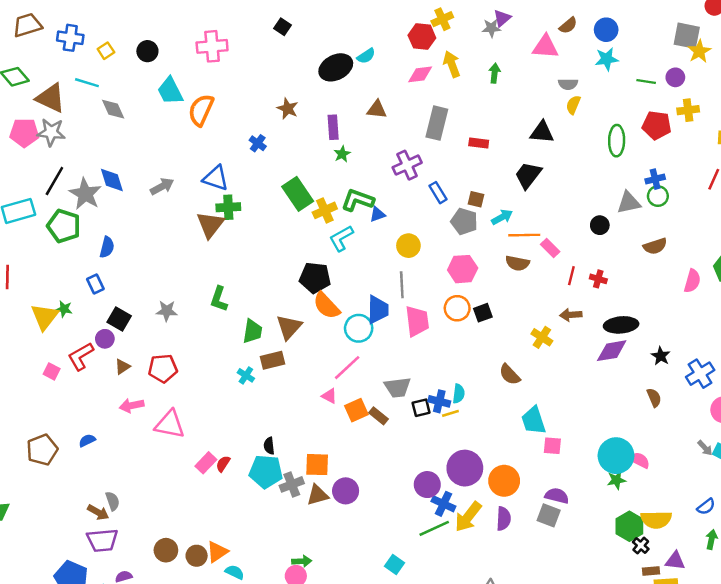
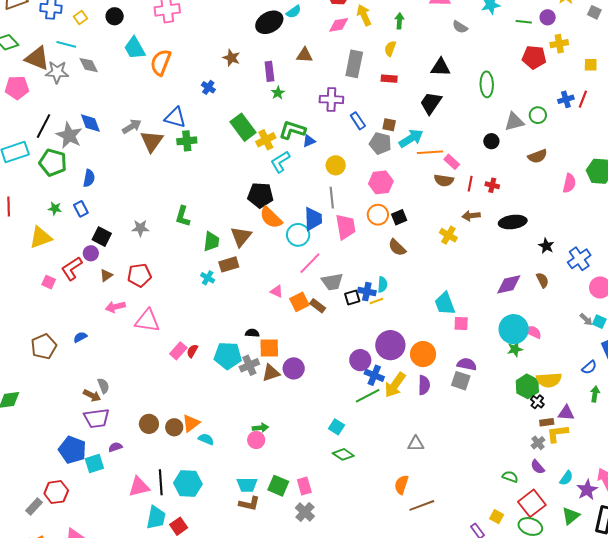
gray semicircle: (568, 84) -> (460, 27), turned 35
yellow semicircle: (573, 105) -> (390, 49), moved
gray star: (51, 132) -> (57, 72), moved
green ellipse: (617, 141) -> (487, 84), moved
purple cross: (407, 165) -> (331, 99), turned 30
blue cross: (655, 179) -> (566, 99), moved
cyan arrow: (502, 217) -> (411, 138), size x1.4
brown triangle: (210, 225) -> (152, 141), moved
brown semicircle: (517, 263) -> (444, 180), moved
green star: (64, 309) -> (55, 209), moved
yellow triangle: (45, 317) -> (41, 237), turned 35
purple diamond: (612, 351) -> (509, 284), moved
pink line: (347, 368) -> (310, 263), moved
brown semicircle: (510, 374) -> (397, 248), moved
black semicircle: (269, 446) -> (252, 333), moved, turned 104

